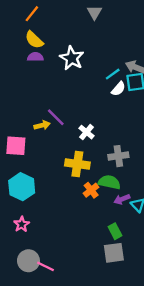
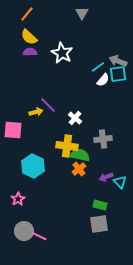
green semicircle: (109, 182) -> (80, 155), moved
cyan hexagon: (22, 187) -> (33, 166), moved
green rectangle: (115, 231) -> (100, 205), turned -48

